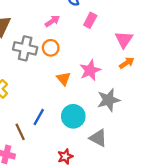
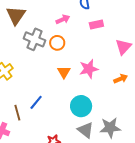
pink rectangle: (90, 20) -> (96, 25), turned 40
orange arrow: (127, 63) -> (121, 79), moved
gray star: (109, 100) -> (110, 128), moved
cyan circle: (73, 116) -> (81, 106), moved

